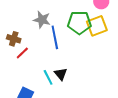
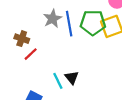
gray star: (42, 20) -> (52, 19), turned 30
blue line: (55, 37) -> (69, 24), moved

